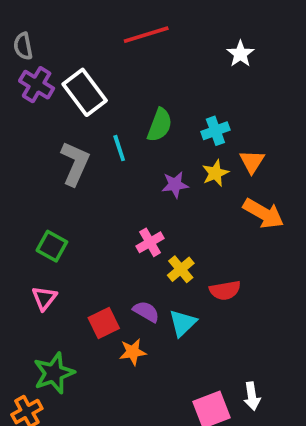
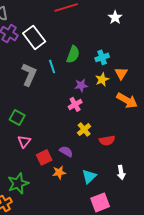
pink cross: (150, 242) -> (75, 104), moved
pink triangle: (44, 298) -> (24, 141), moved
cyan triangle: (183, 323) -> (89, 176), moved
white arrow: (252, 396) -> (121, 172), moved

